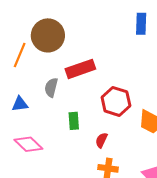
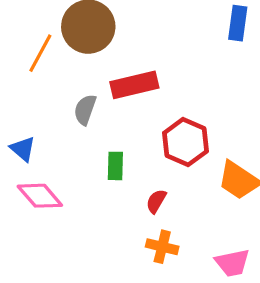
blue triangle: (20, 104) -> (23, 149), moved, turned 42

